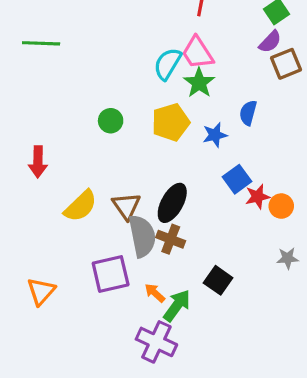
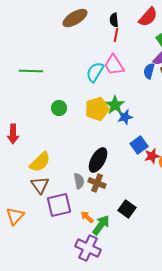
green line: (41, 43) -> (31, 71), moved
green star: (199, 83) -> (115, 105), moved
blue semicircle: (248, 113) -> (149, 71), moved
brown triangle: (126, 206) -> (40, 185), moved
gray semicircle: (142, 236) -> (79, 181), size x0.6

